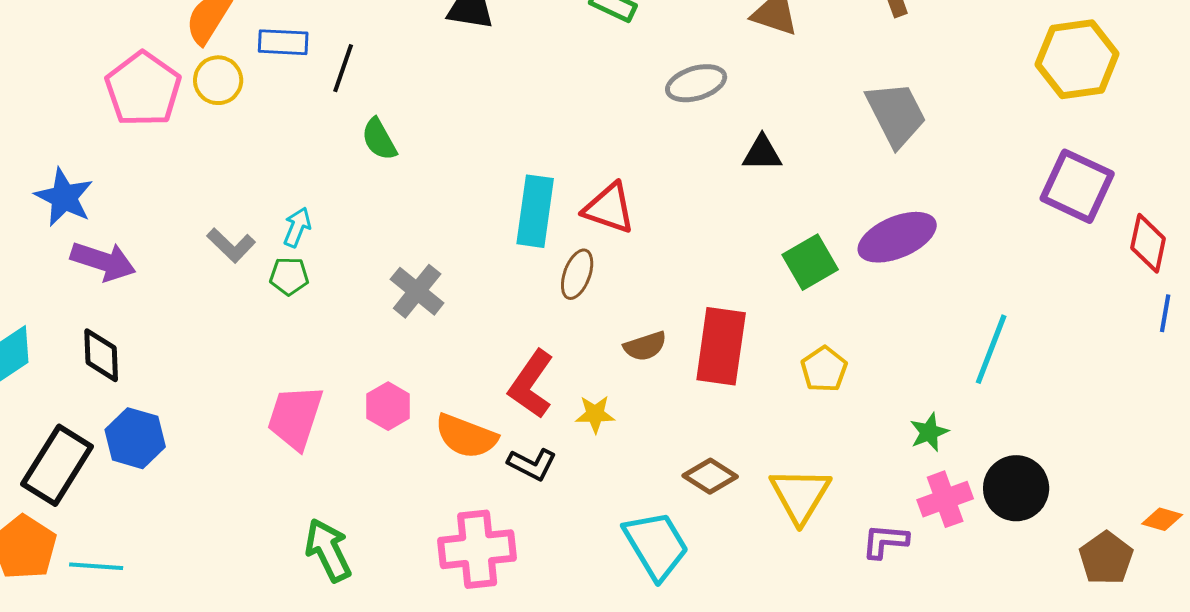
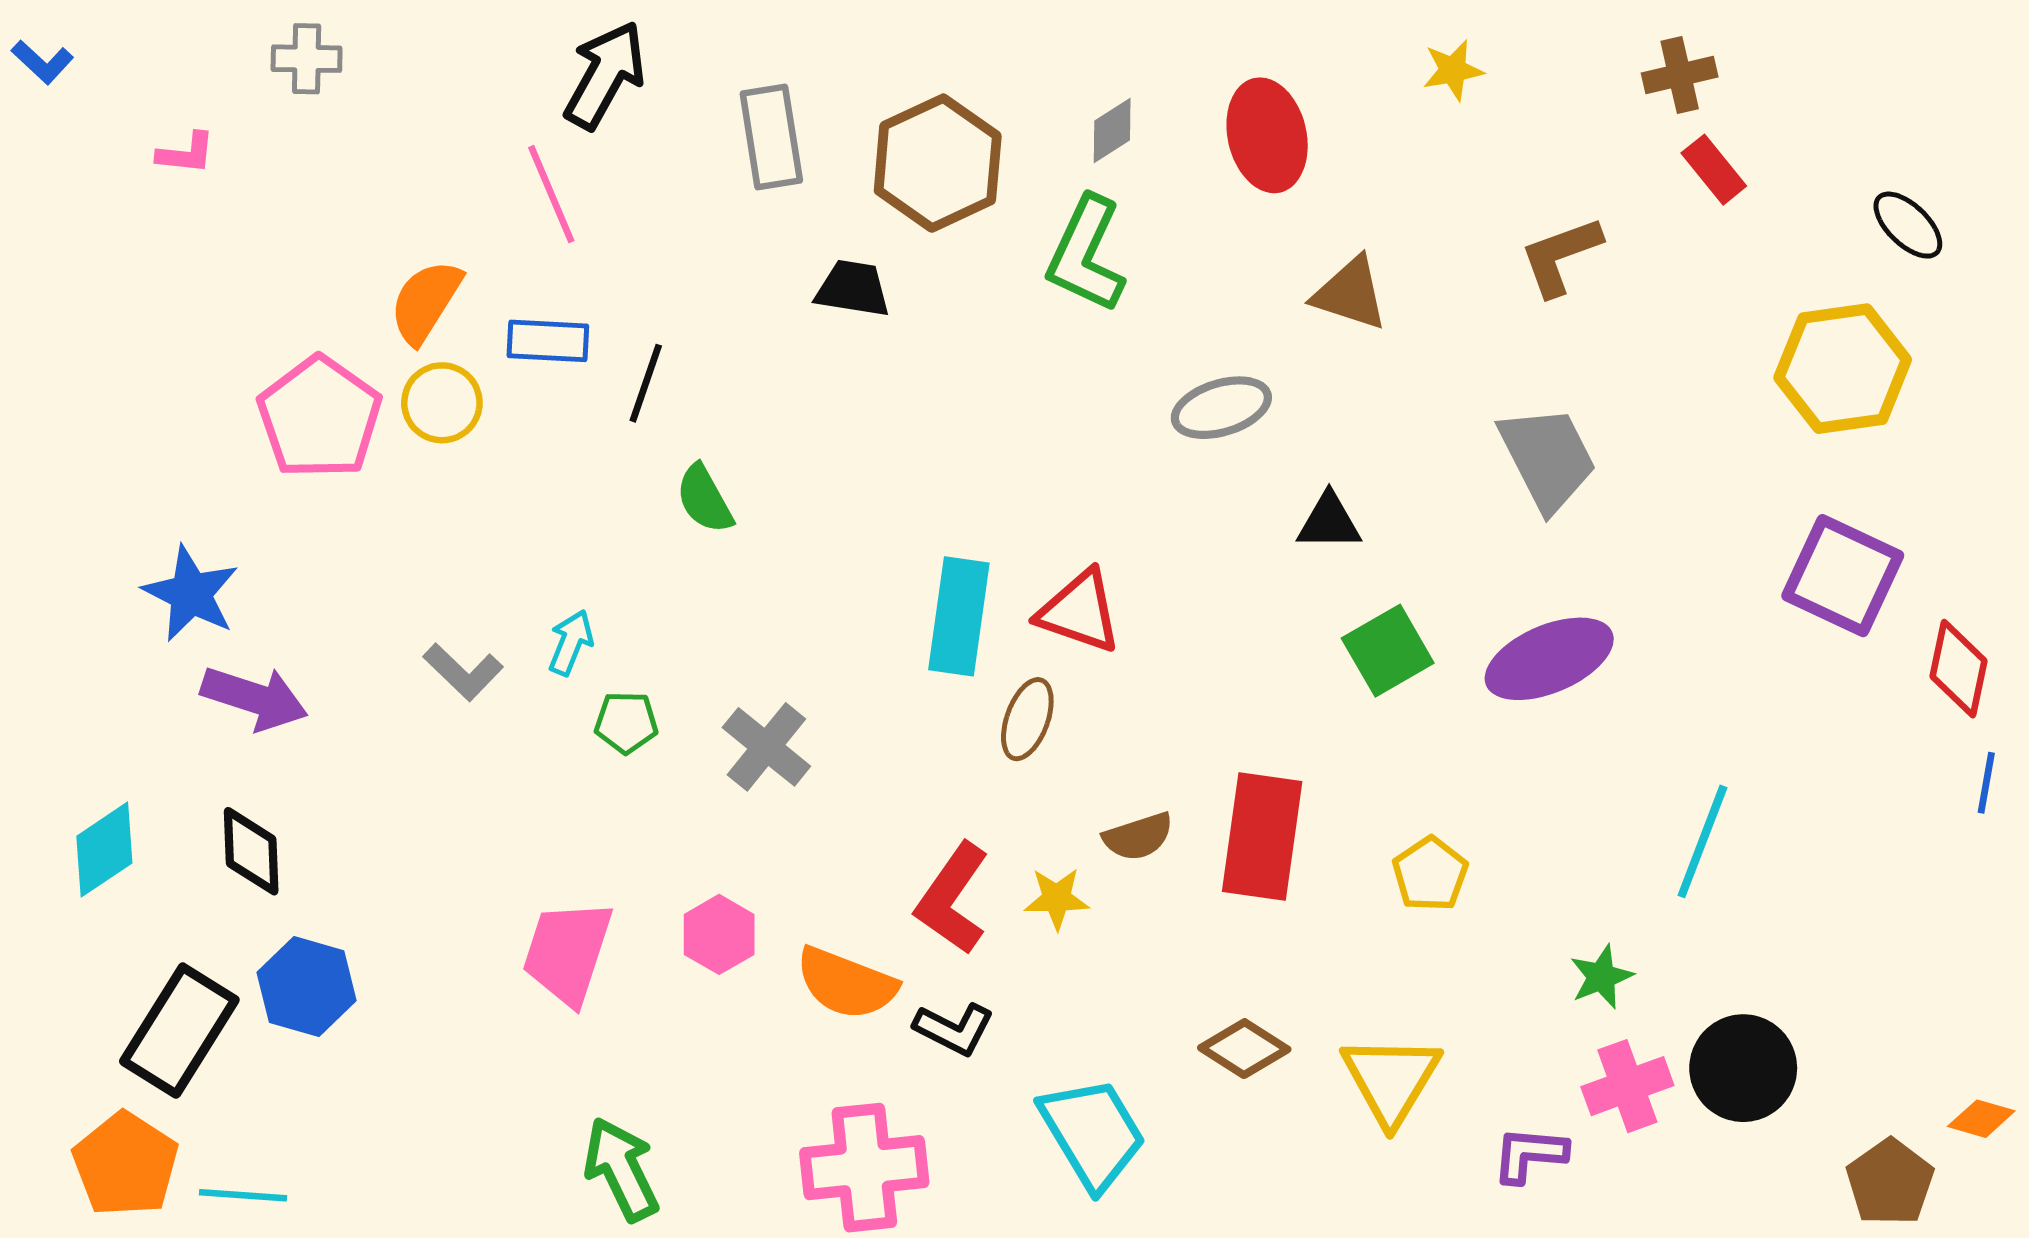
green square: (810, 262) -> (1388, 651), moved
green pentagon: (289, 276) -> (626, 722), moved
yellow star: (595, 414) -> (1057, 899), moved
cyan trapezoid: (656, 545) -> (1093, 1133), moved

